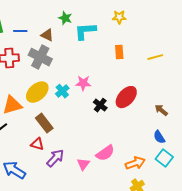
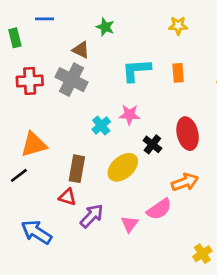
blue line: (20, 31) -> (45, 19), moved
cyan L-shape: (85, 31) -> (136, 70), moved
yellow ellipse: (37, 92) -> (123, 167), moved
red ellipse: (126, 97) -> (188, 134), turned -55
brown rectangle: (44, 123) -> (77, 169), turned 48
orange arrow: (135, 163) -> (185, 182), moved

